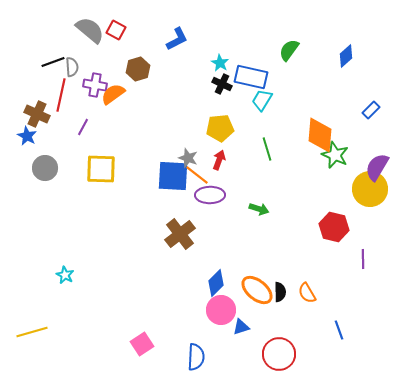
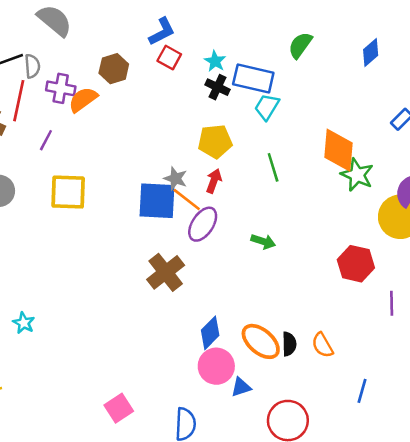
red square: (116, 30) -> (169, 58), moved
purple ellipse: (210, 195) -> (203, 224), turned -56
blue line: (339, 330) -> (362, 391), turned 36

